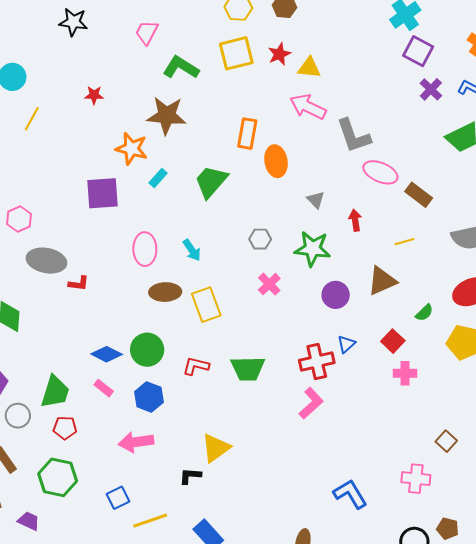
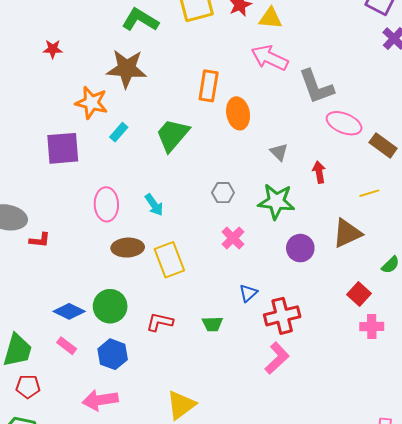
blue triangle: (346, 344) -> (248, 293), moved
green trapezoid: (248, 369) -> (212, 324), size x0.6

